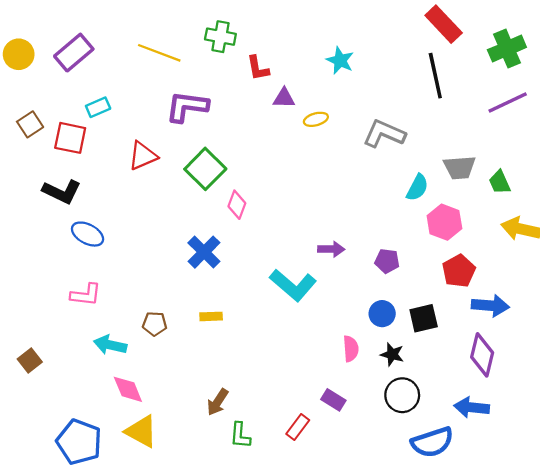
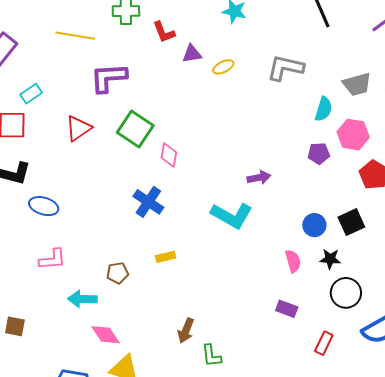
purple pentagon: (387, 261) -> (319, 153), moved
brown square: (30, 361) -> (15, 326), turned -30
red rectangle: (298, 427) -> (324, 343), moved

